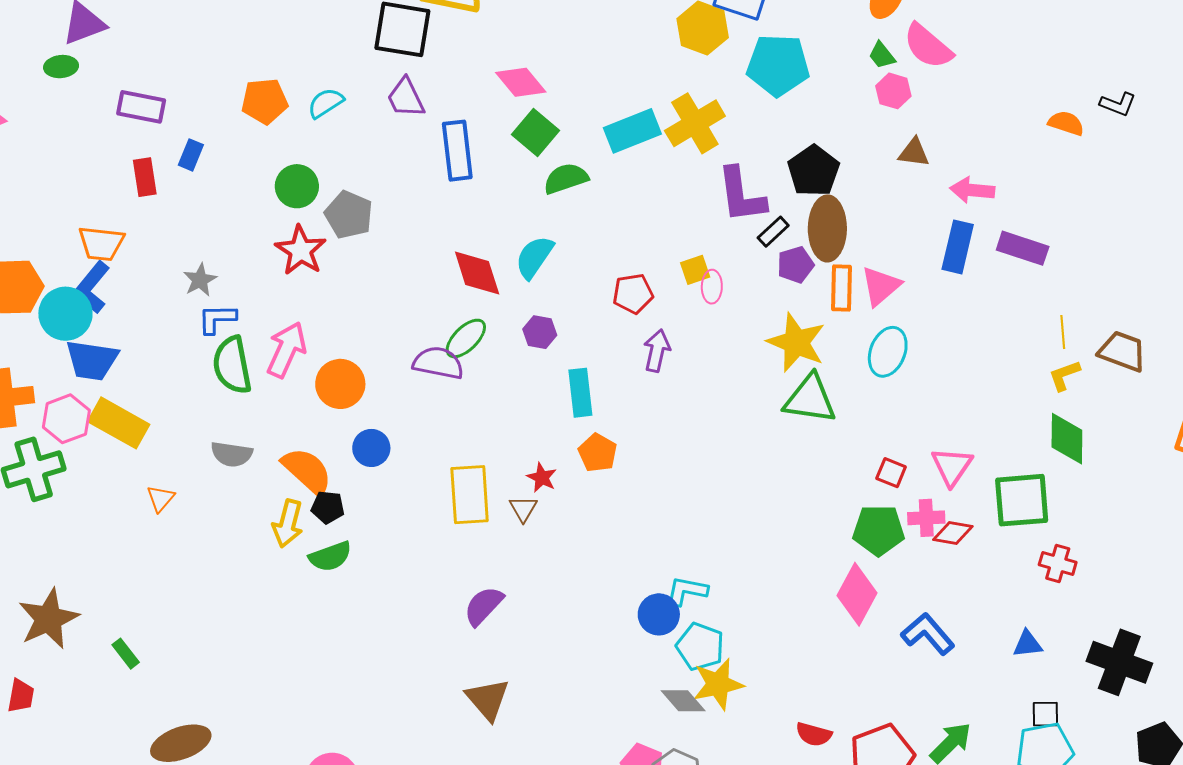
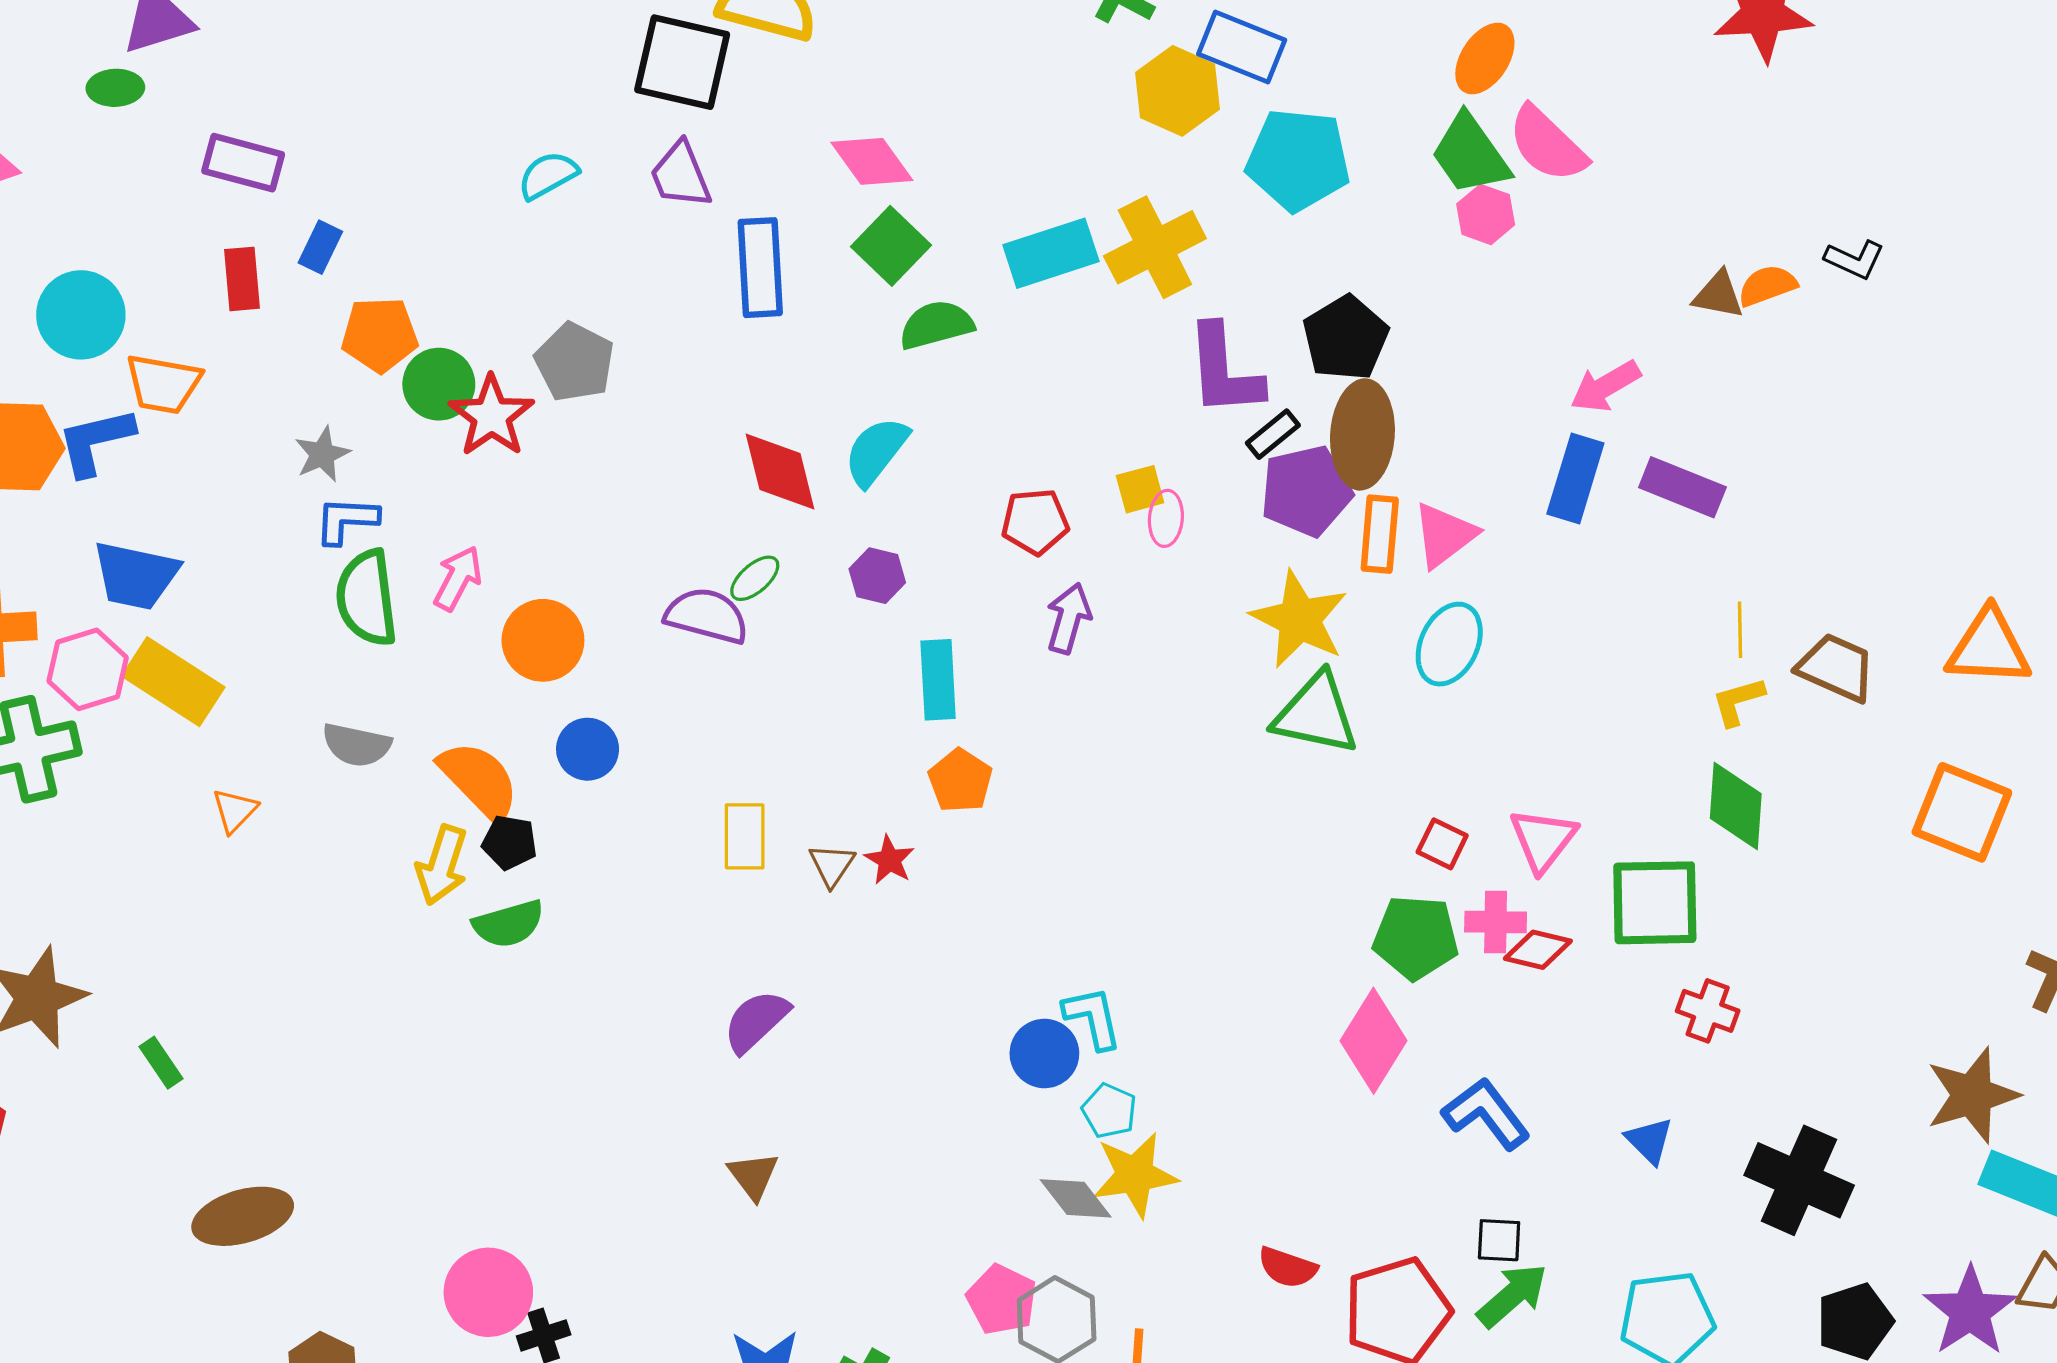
green trapezoid: (882, 55) -> (1470, 154), size x1.8
orange pentagon: (265, 101) -> (380, 335), moved
orange semicircle: (1066, 123) -> (1767, 286), turned -42
brown triangle: (914, 153) -> (1718, 295), moved
green circle: (297, 186) -> (439, 384), moved
pink arrow: (972, 190) -> (1605, 386), turned -39
purple pentagon: (795, 265) -> (1306, 491), size x1.5
blue L-shape: (92, 287) -> (95, 441), moved, turned 34
cyan circle: (65, 314) -> (81, 315), moved
green ellipse: (466, 338) -> (755, 578), size x0.7
pink arrow: (286, 350) -> (458, 578), size x0.7
red star: (542, 478) -> (889, 860), moved
yellow rectangle: (470, 495) -> (745, 836), size x0.7
cyan L-shape: (687, 591) -> (1093, 1018), turned 63
blue triangle: (1028, 644) -> (1649, 1141), turned 48
cyan pentagon: (700, 647) -> (1109, 1111), size x0.7
brown triangle: (488, 699) -> (753, 1176), size x0.7
black square: (1045, 714) -> (1499, 1240), moved

